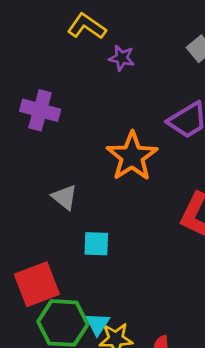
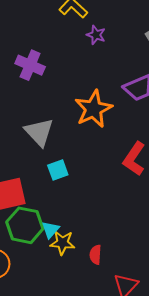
gray triangle: (65, 197) -> (39, 132), size x1.5
cyan square: (96, 244) -> (58, 170), turned -30

